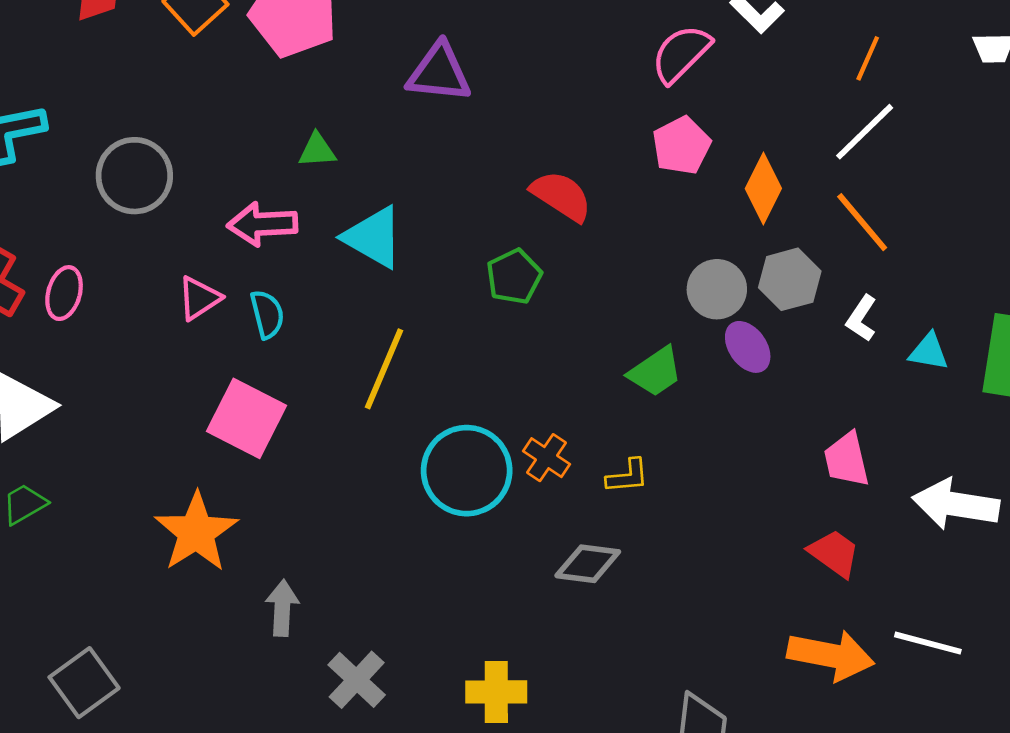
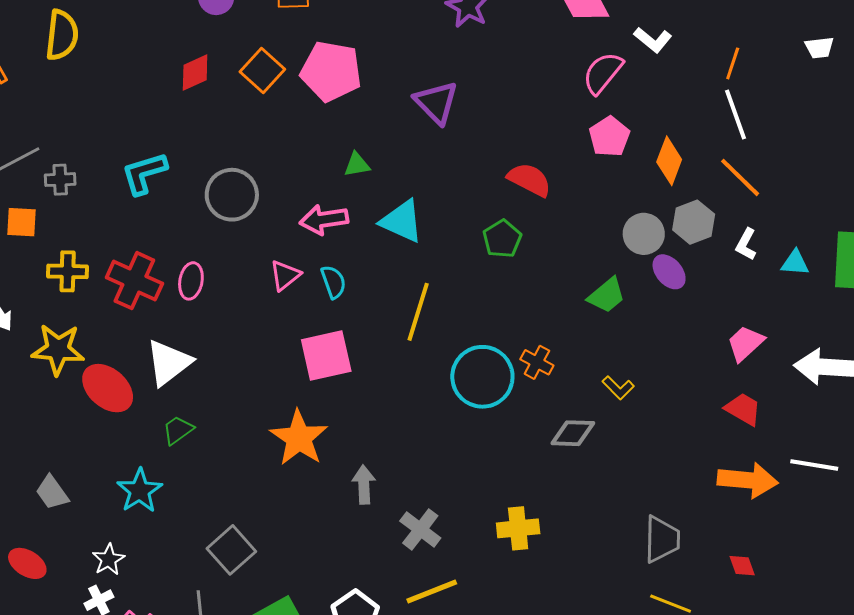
purple triangle: (439, 73) -> (436, 102), turned 45
white line: (865, 132) -> (736, 114), turned -60
pink square: (247, 418) -> (326, 356), turned -34
pink trapezoid: (847, 460) -> (745, 343), turned 66
yellow L-shape: (628, 476) -> (618, 388), moved, turned 56

